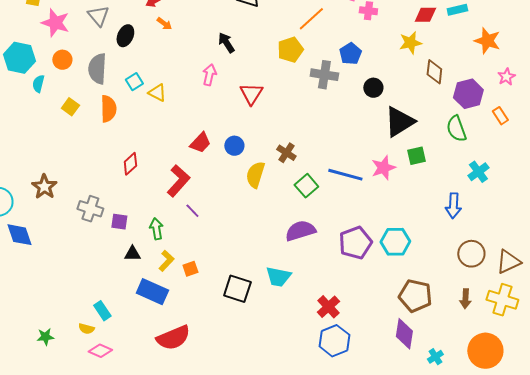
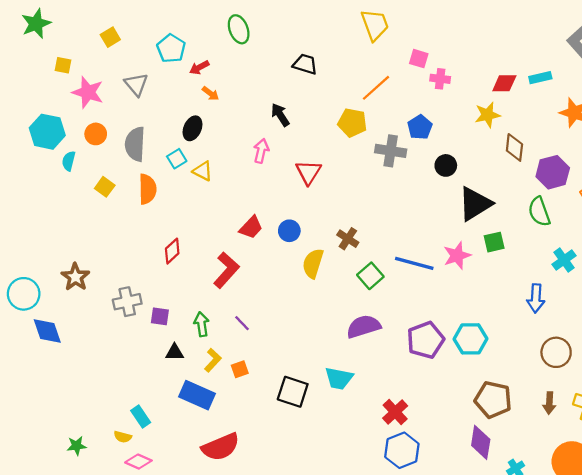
black ellipse: (125, 36) -> (192, 128), moved
yellow pentagon: (290, 50) -> (352, 123), turned 30
gray cross: (90, 209) -> (127, 302), turned -30
purple line: (192, 211) -> (242, 323), moved

